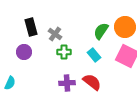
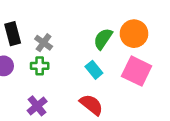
green cross: (64, 52) -> (40, 66), moved
purple cross: (67, 83) -> (37, 106), moved, turned -35

